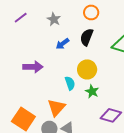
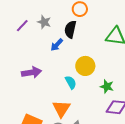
purple line: (21, 18) -> (22, 26), moved
black semicircle: (87, 37) -> (70, 29), moved
green star: (92, 91) -> (107, 86), moved

